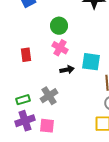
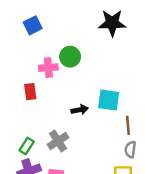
pink cross: (60, 48) -> (48, 68), moved, turned -35
green rectangle: (23, 100) -> (27, 146), turned -40

